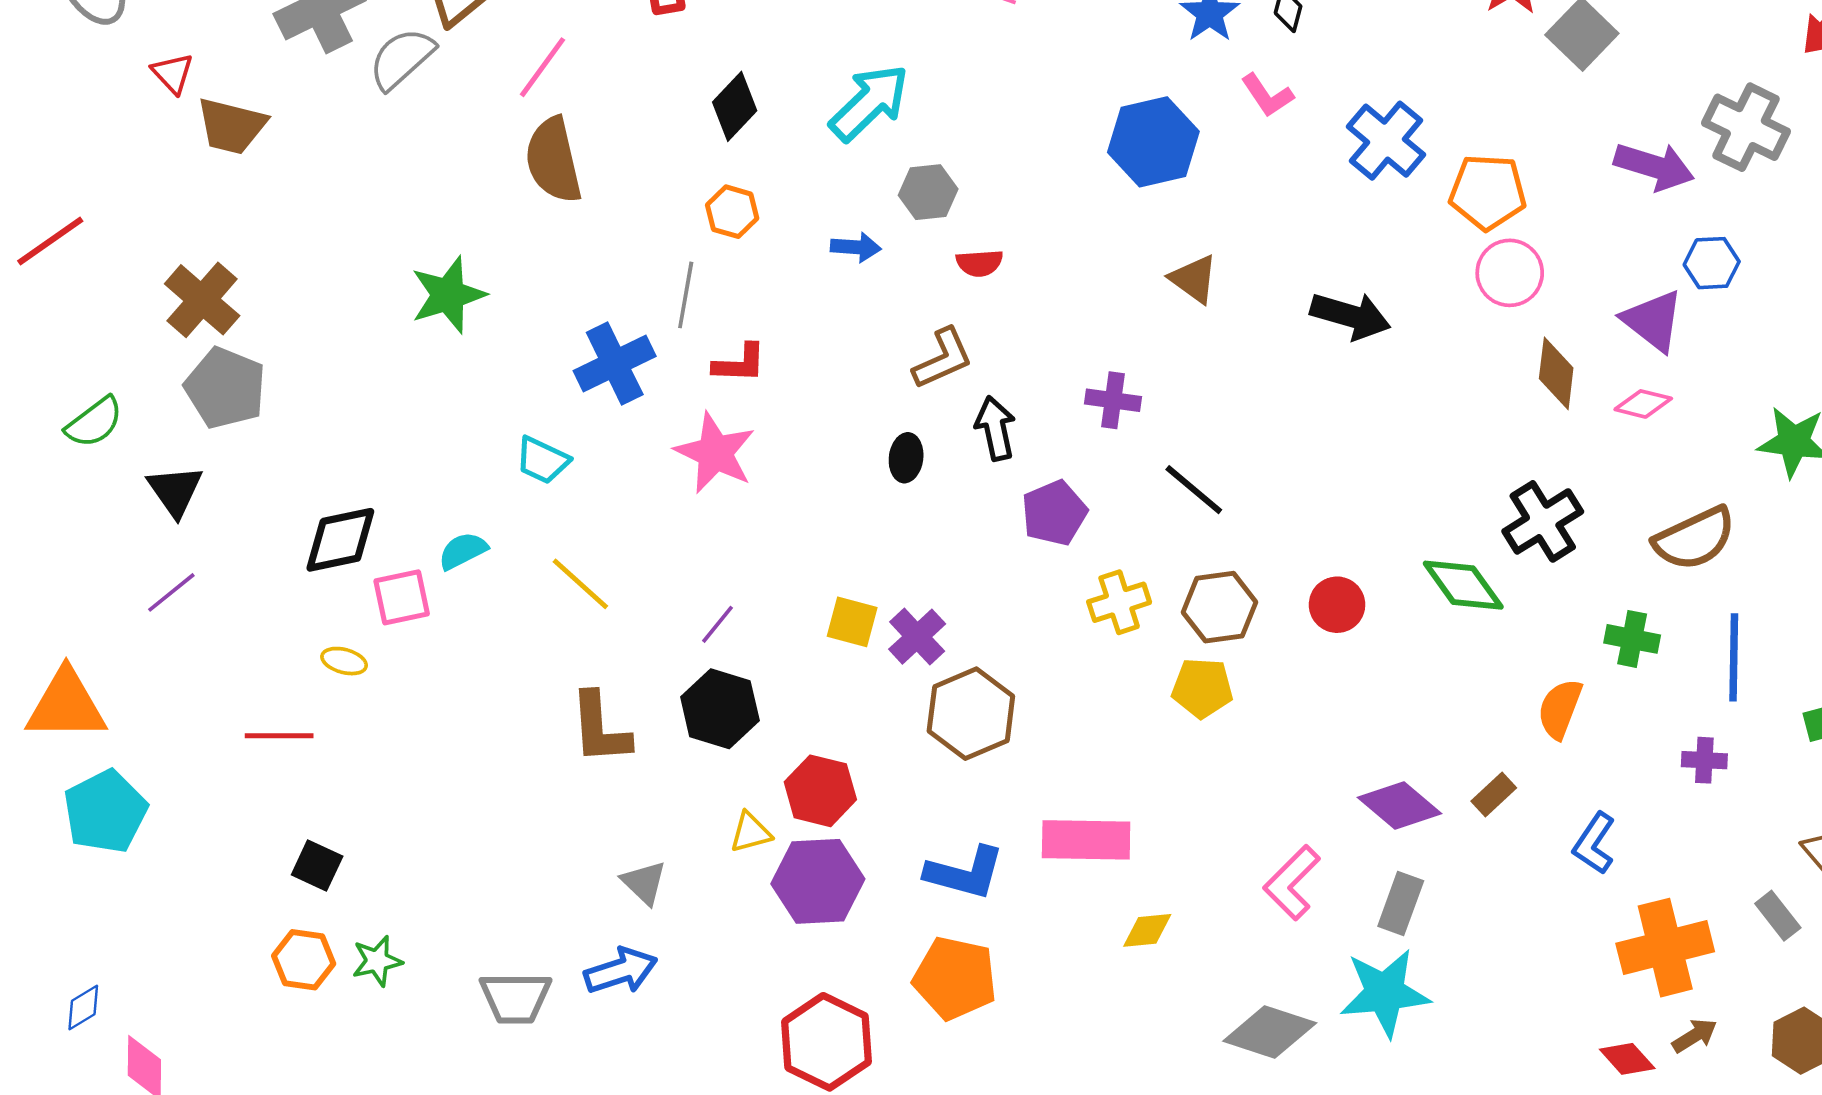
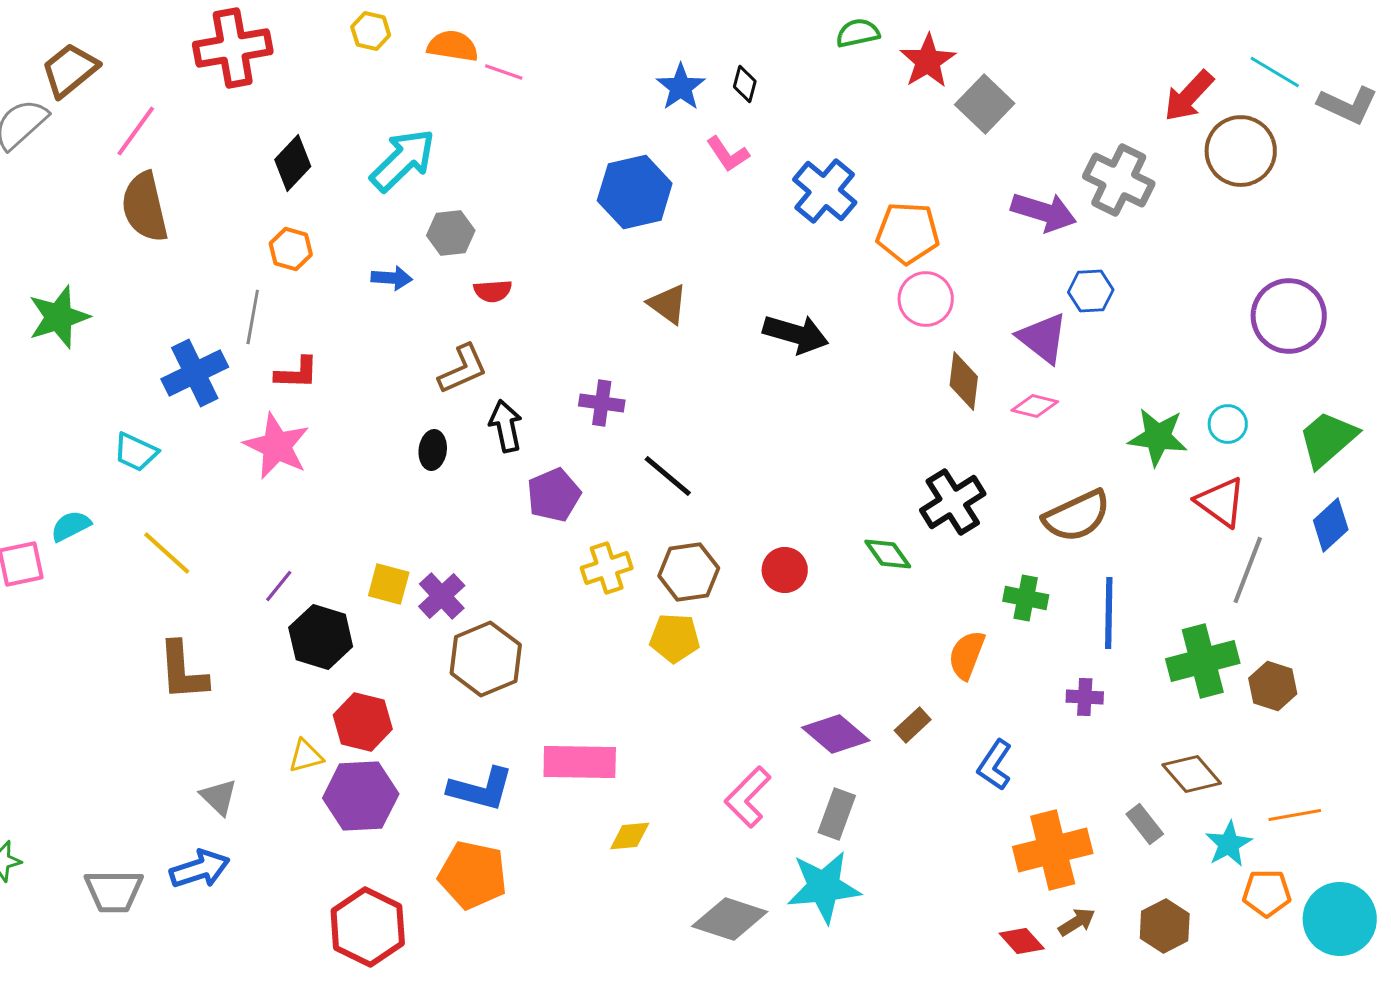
green diamond: (1463, 585) -> (888, 554), size x0.7
black hexagon: (720, 709) -> (321, 637), moved

